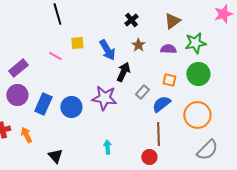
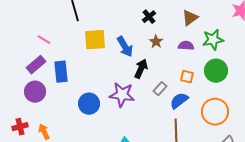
yellow square: (77, 43) -> (95, 40), size x1.6
pink line: (55, 56) -> (44, 40), moved
blue rectangle: (43, 104) -> (61, 72), moved, turned -30

